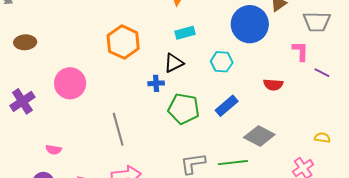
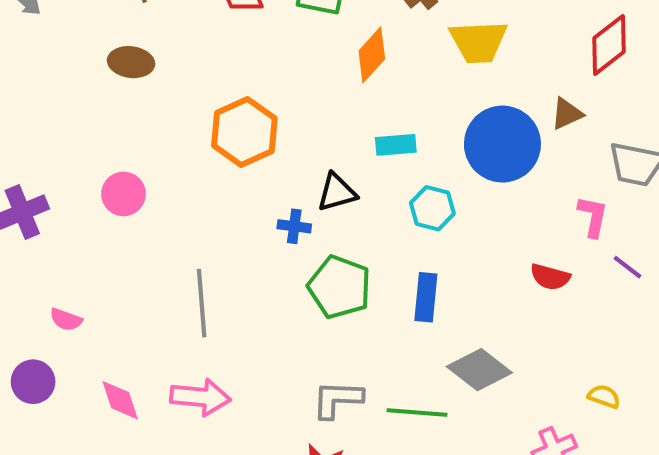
cyan rectangle: (185, 33) -> (396, 145), moved
brown ellipse: (25, 42) -> (131, 62), moved
pink circle: (70, 83) -> (124, 194), size x0.7
red semicircle: (273, 85) -> (550, 277), moved
blue rectangle: (227, 106) -> (426, 297), turned -55

